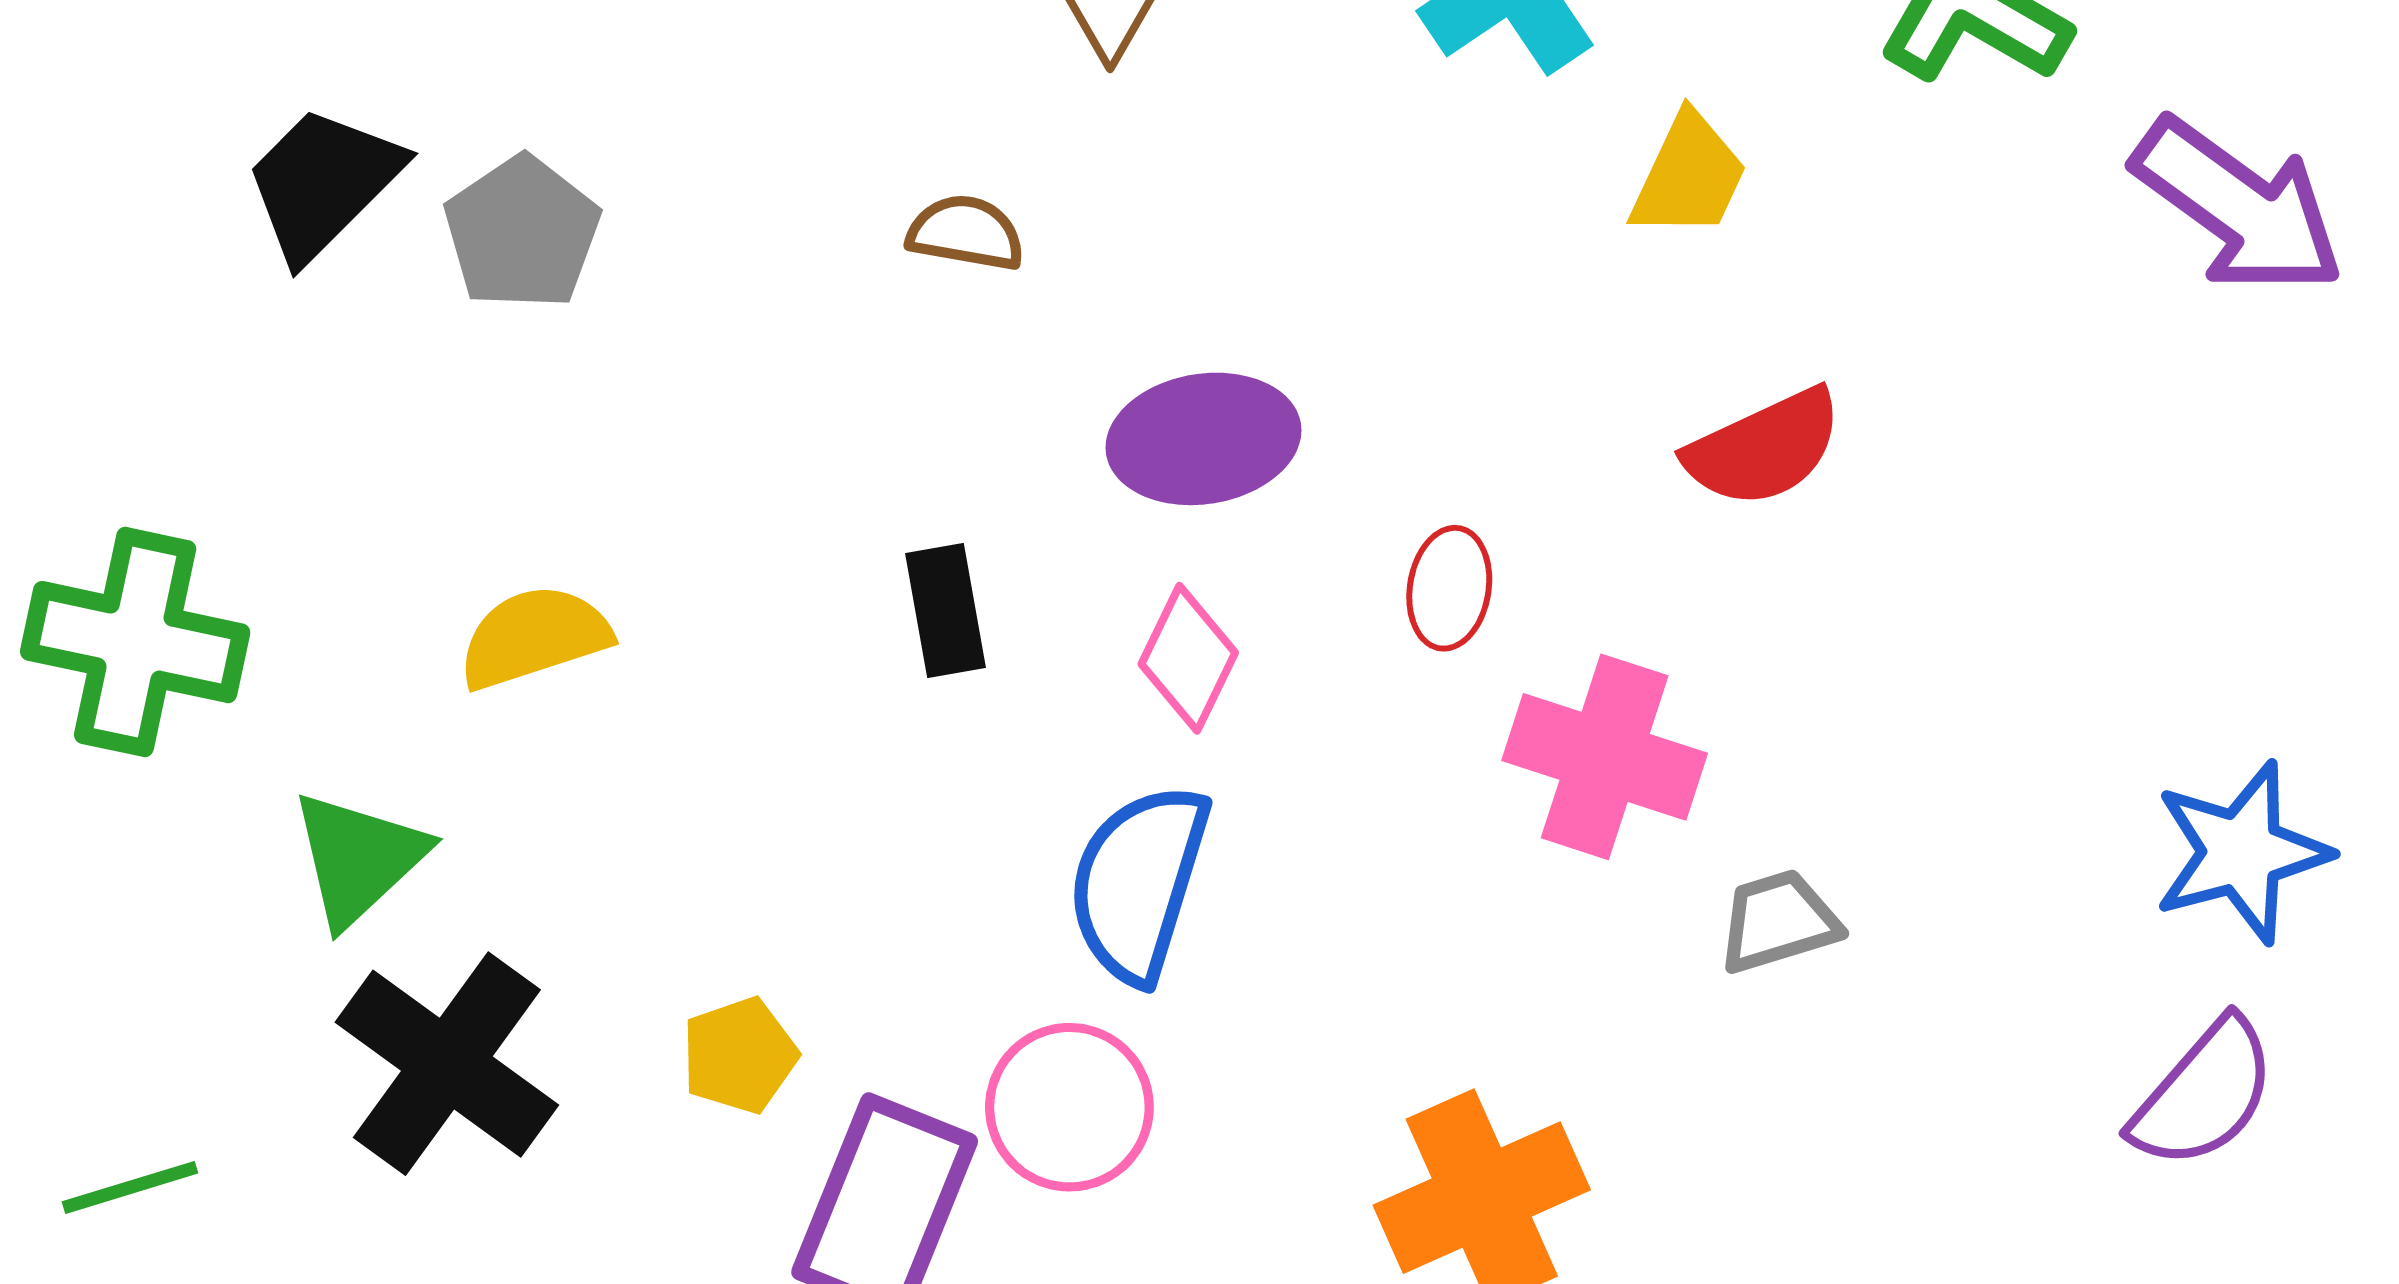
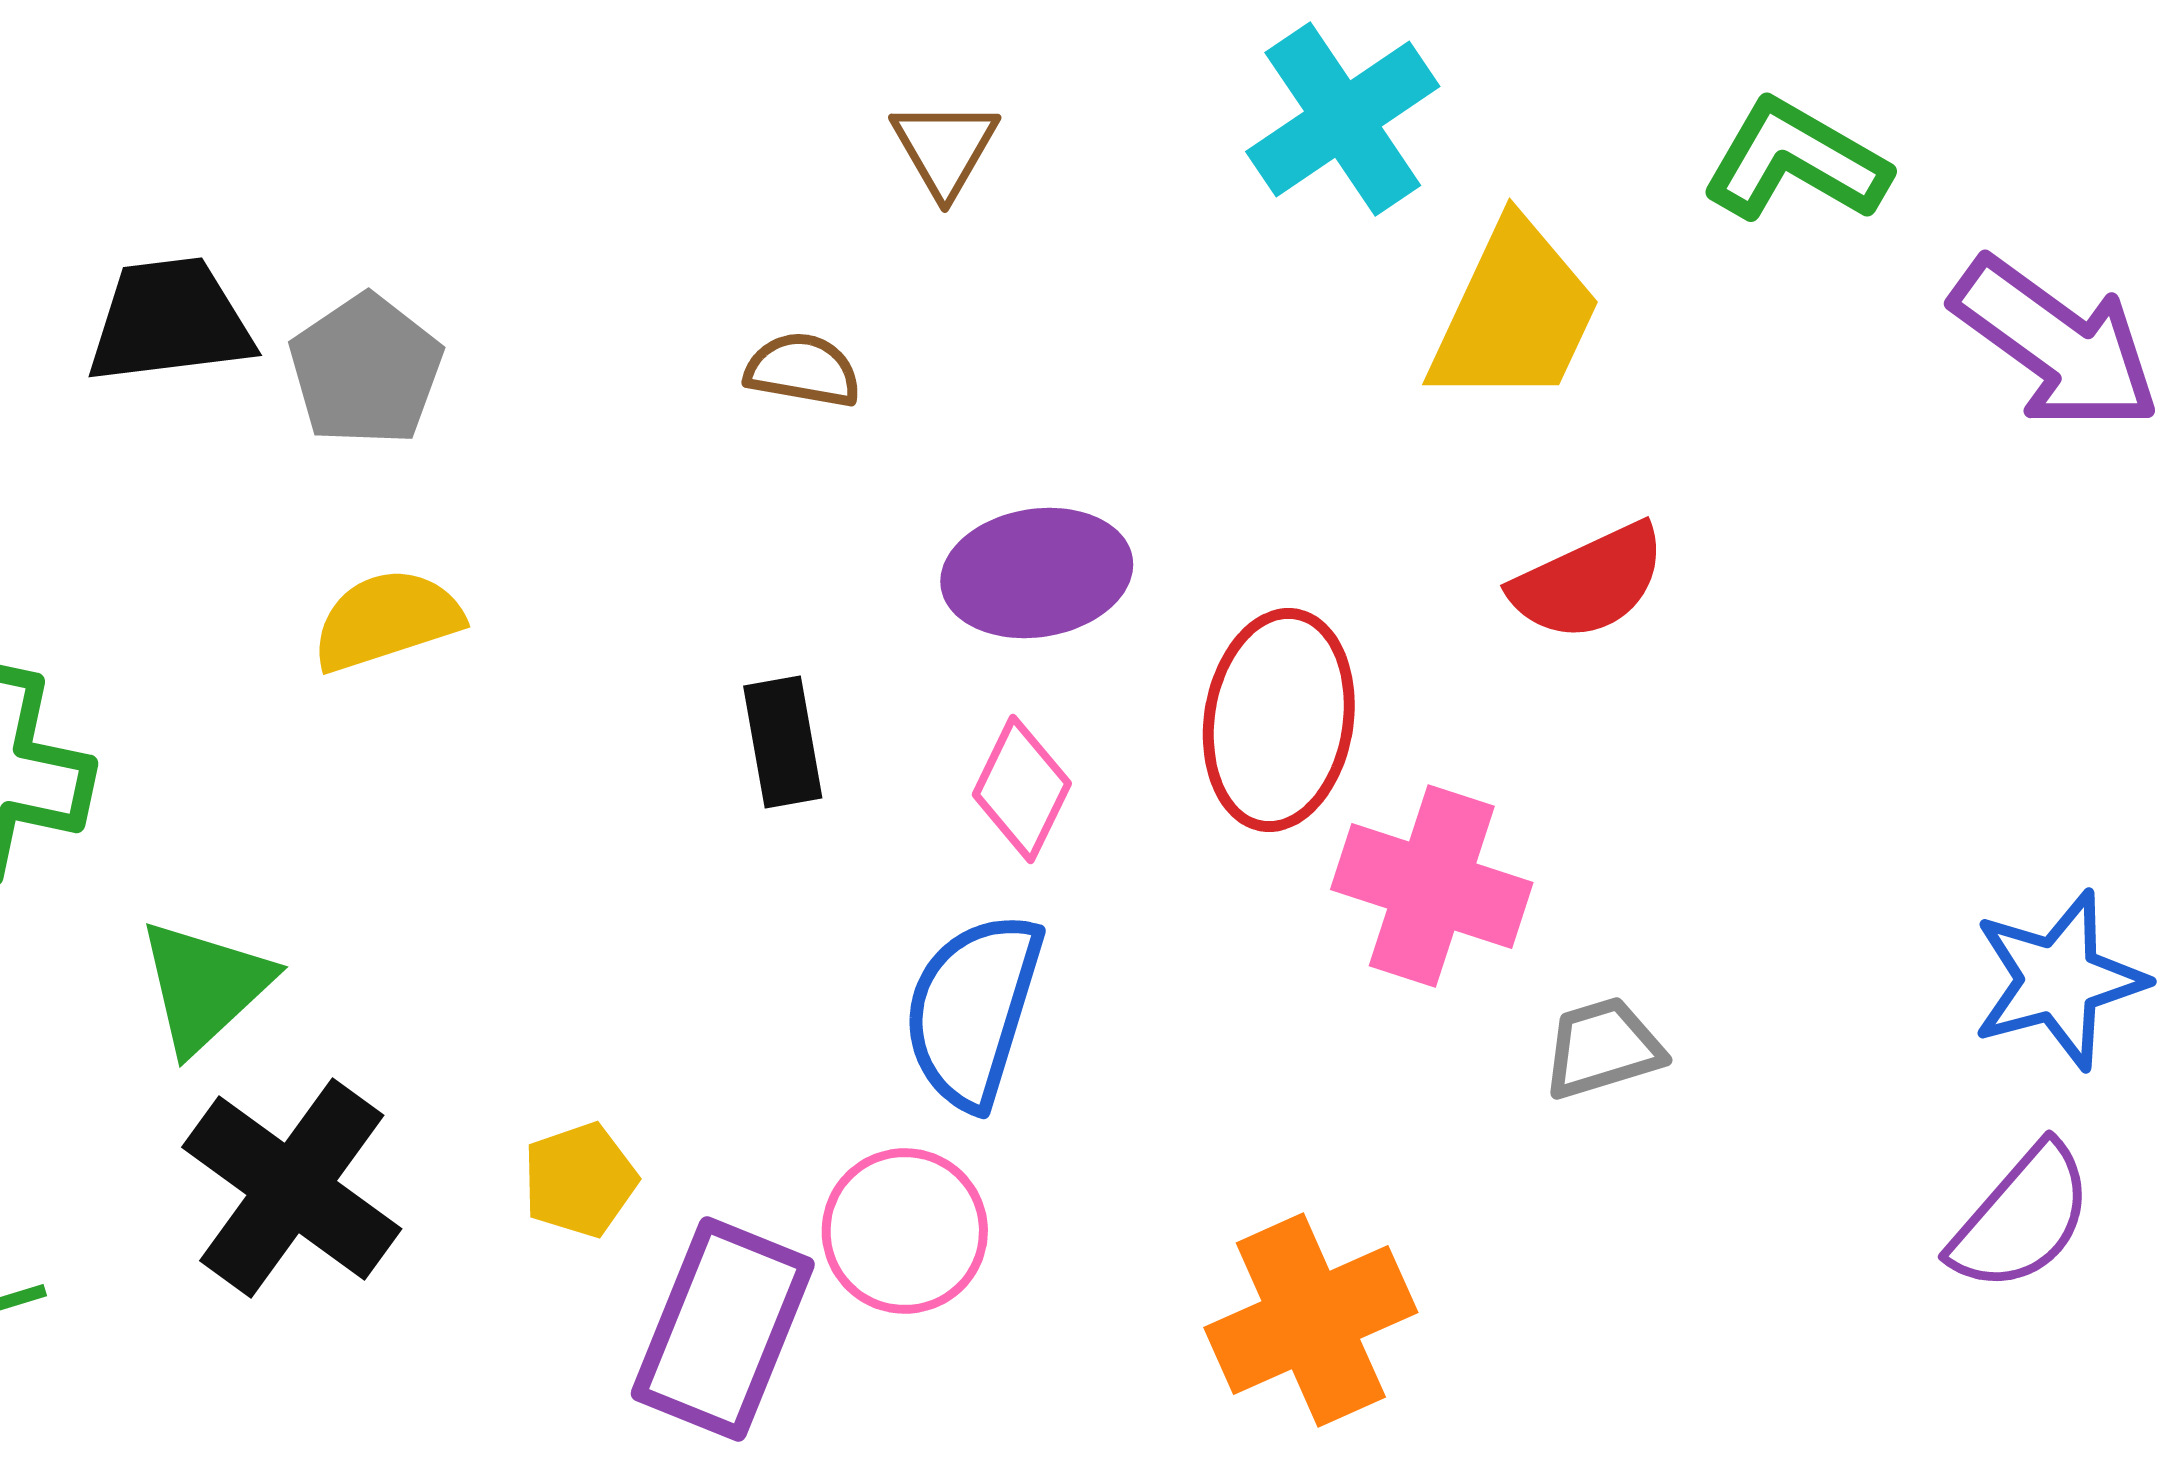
yellow trapezoid: (1689, 176) -> (1515, 314), size x1.5
black trapezoid: (323, 183) -> (170, 321), turned 38
red ellipse: (1449, 588) -> (1279, 720), size x1.8
yellow semicircle: (534, 637) -> (387, 620), moved

